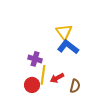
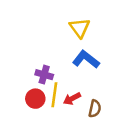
yellow triangle: (64, 32) -> (80, 28), moved
red circle: (32, 85) -> (35, 99), moved

